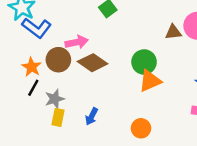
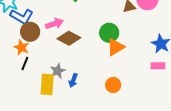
brown circle: (58, 60) -> (30, 32), moved
gray star: (55, 99) -> (58, 71), moved
yellow rectangle: (58, 117) -> (47, 84), size x1.5

